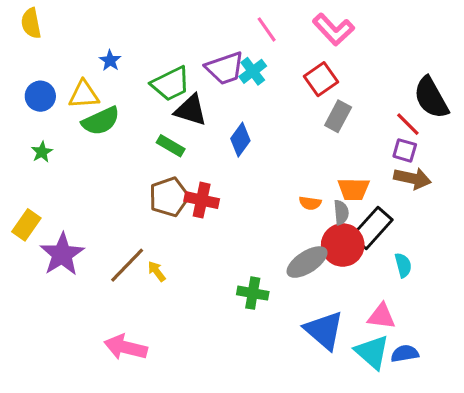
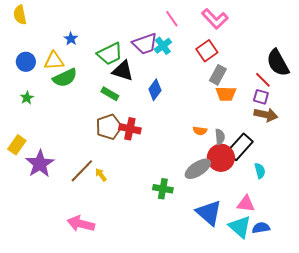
orange trapezoid: (354, 189) -> (226, 94), moved

